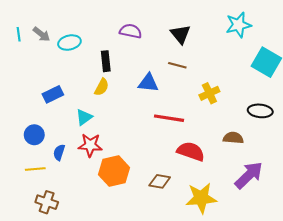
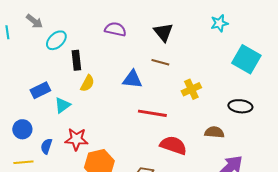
cyan star: (238, 25) -> (219, 23), size x0.7
gray arrow: (41, 34) -> (34, 21), moved
cyan ellipse: (69, 43) -> (56, 40), turned -30
black rectangle: (106, 61) -> (76, 60), moved
cyan triangle: (84, 117) -> (62, 105), moved

